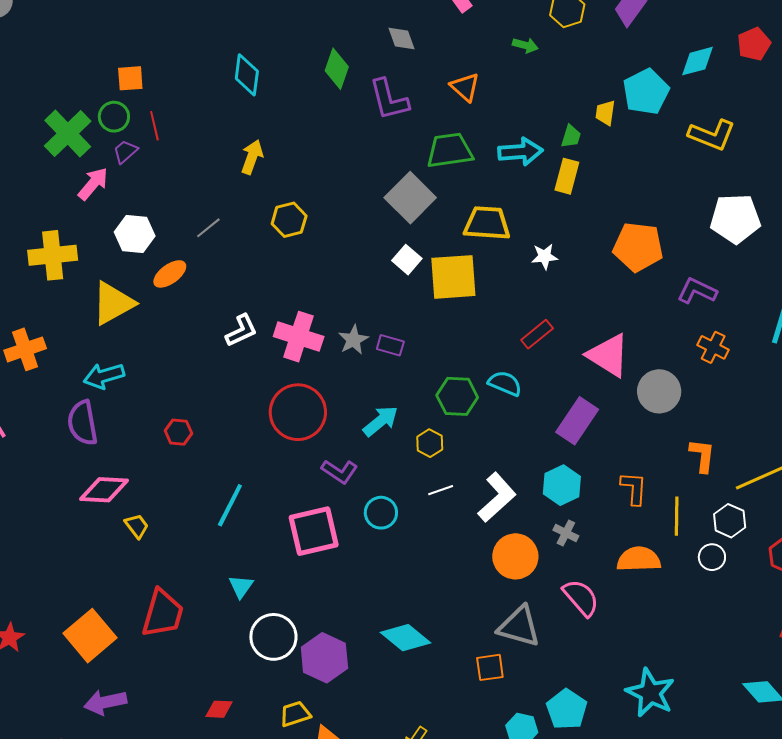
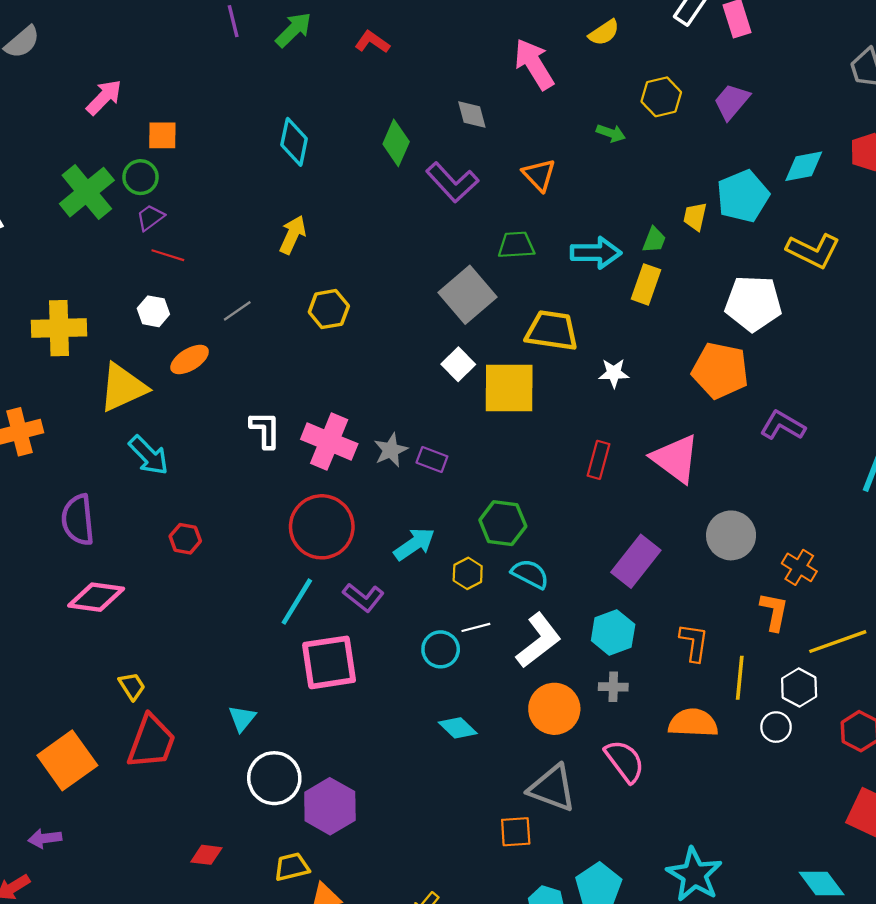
purple L-shape: (389, 100) -> (452, 182), turned -33
red line: (154, 126) -> (168, 255), moved, turned -64
green trapezoid: (450, 150) -> (516, 245), size x0.7
pink arrow: (93, 184) -> (104, 97), moved
white pentagon: (735, 219) -> (753, 303), moved
white hexagon: (135, 234) -> (153, 311), size x0.7
white L-shape: (241, 331) -> (265, 430), turned -69
red rectangle: (537, 334) -> (598, 460), turned -40
orange cross: (713, 347) -> (799, 567), moved
pink triangle: (608, 355) -> (675, 459), moved
cyan arrow: (104, 376) -> (149, 455), moved, turned -123
cyan semicircle: (505, 383) -> (530, 574), moved
cyan line: (230, 505) -> (297, 602), moved
cyan circle: (381, 513) -> (441, 649), moved
yellow trapezoid: (137, 526) -> (132, 686), moved
gray cross: (566, 533) -> (613, 687), turned -30
cyan diamond: (406, 638) -> (458, 728), moved, size x0.7
purple arrow: (105, 702) -> (45, 838), moved, size x0.7

